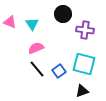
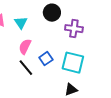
pink semicircle: (36, 48) -> (25, 47), turned -42
blue square: (59, 71) -> (46, 59), moved

